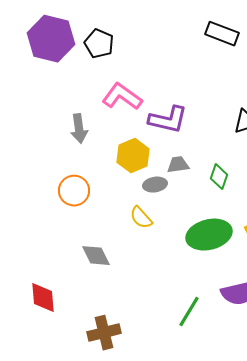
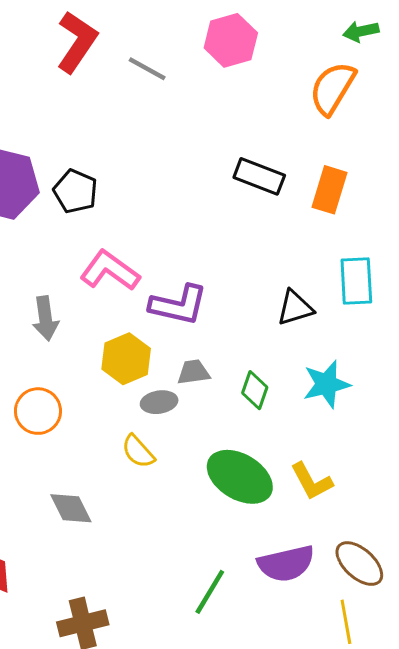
green ellipse: (209, 235) -> (240, 477), turned 45

